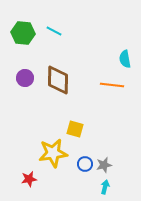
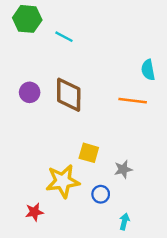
green hexagon: (23, 33) -> (27, 19), moved
gray star: (104, 165) -> (123, 169), moved

